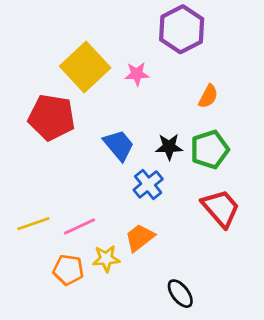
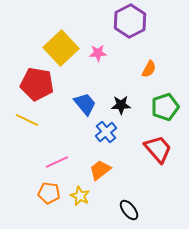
green pentagon: (210, 150) -> (165, 107), moved
yellow line: (33, 224) -> (27, 120), moved, turned 45
yellow star: (106, 259) -> (80, 196), moved, turned 30

